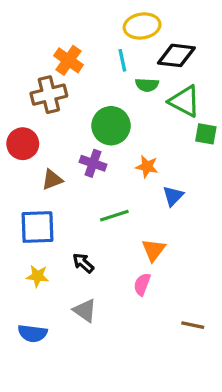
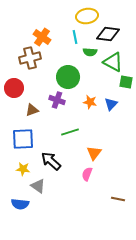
blue triangle: (173, 196) -> (111, 104), moved
black arrow: (83, 263) -> (51, 161), size x1.5
gray triangle: (85, 310) -> (38, 186), moved

